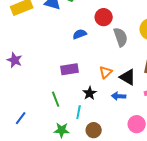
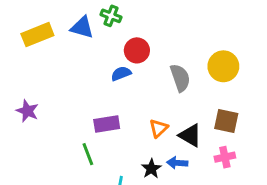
red circle: (104, 17) -> (137, 50), moved
black star: (90, 93) -> (151, 169), moved
green line: (56, 99) -> (88, 154), moved

